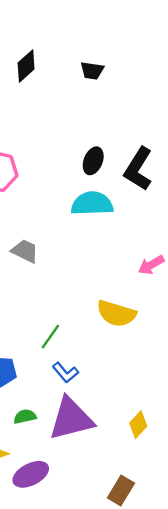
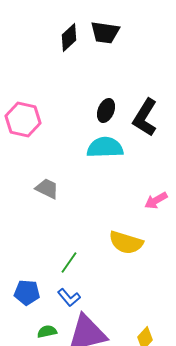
black diamond: (26, 66) -> (69, 38), moved
black trapezoid: (92, 71) -> (105, 32), size x1.4
blue L-shape: (65, 373) -> (69, 298), moved

